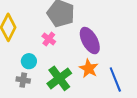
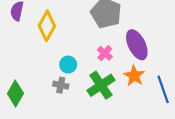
pink cross: (49, 39) -> (105, 53), moved

